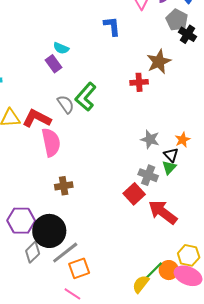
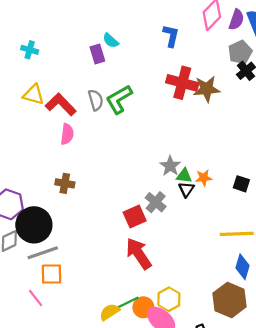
red cross: (139, 82) -> (182, 83), moved, size x1.6
pink semicircle: (51, 142) -> (67, 134), size x0.7
green triangle: (169, 167) -> (184, 176), moved, turned 35
red arrow: (163, 212) -> (139, 254), moved

